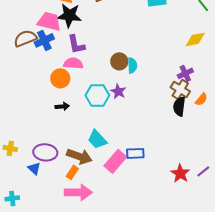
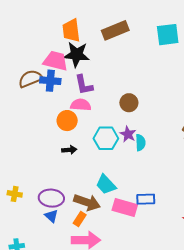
blue cross: (44, 40) -> (50, 81), turned 30
cyan semicircle: (132, 65) -> (140, 143), moved
pink rectangle: (115, 161) -> (125, 208), turned 65
blue triangle: (34, 168) -> (51, 216), moved

